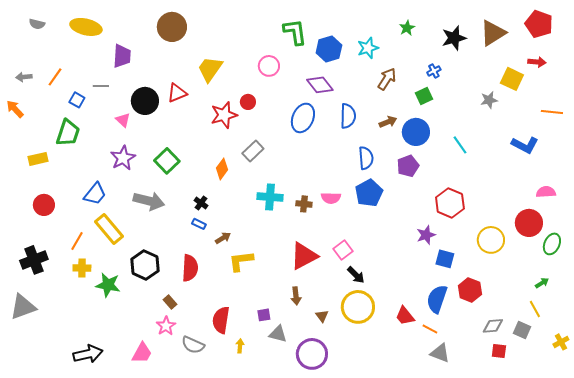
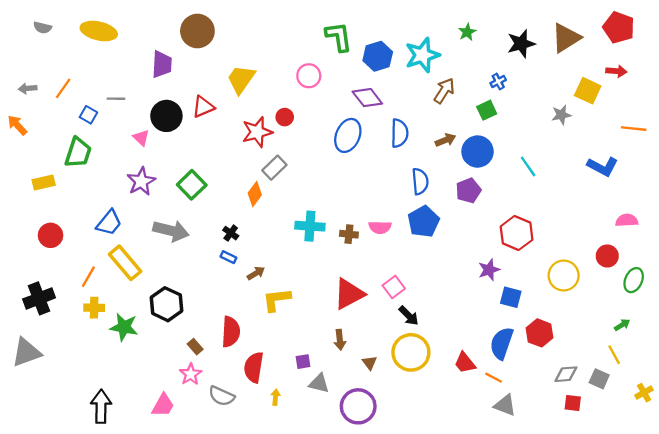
cyan star: (368, 48) -> (422, 55), size x1.4
purple trapezoid: (122, 56) -> (162, 64), moved
gray rectangle: (253, 151) -> (274, 168), moved
red circle: (529, 223) -> (607, 256), size x0.7
red semicircle: (190, 268) -> (231, 332), moved
black arrow: (88, 354) -> (101, 406), turned -76

